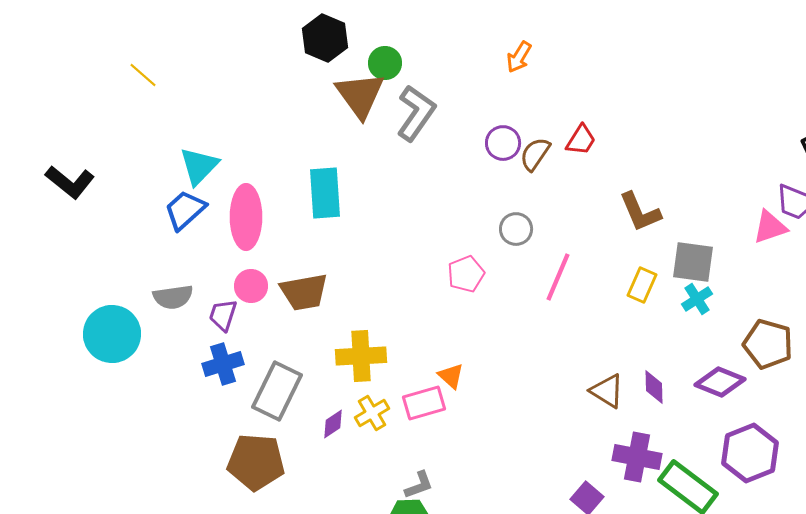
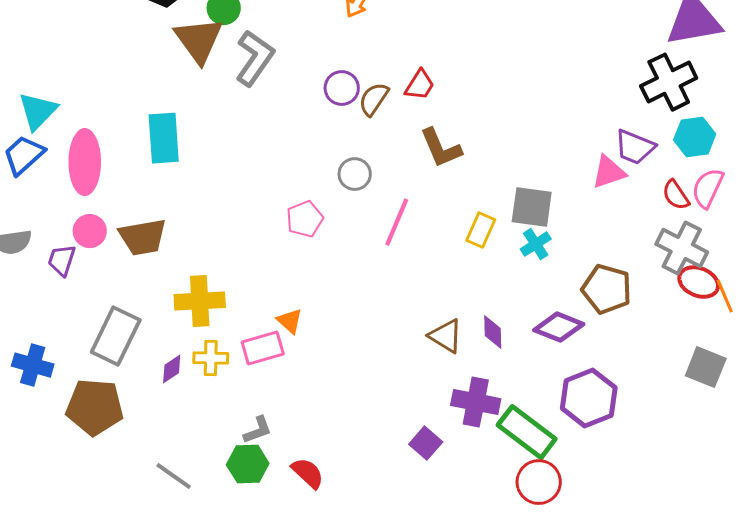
brown L-shape: (640, 212) -> (441, 148), moved
blue cross: (223, 364) -> (33, 365), moved, turned 33
yellow cross: (372, 413) -> (211, 358), turned 32

